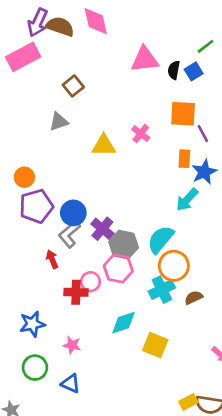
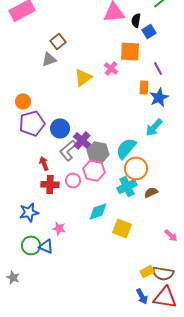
blue square: (194, 71) -> (149, 31), moved
brown square: (73, 86) -> (58, 41), moved
orange square: (183, 114) -> (130, 51), moved
yellow triangle: (104, 145) -> (83, 77), turned -36
cyan arrow: (187, 200) -> (154, 127), moved
gray L-shape: (69, 234) -> (68, 150), moved
red cross: (76, 292) -> (50, 184), moved
blue triangle: (71, 383) -> (46, 246), moved

